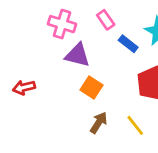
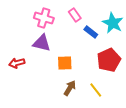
purple triangle: (77, 55) -> (42, 43), moved
orange square: (92, 87) -> (65, 63), turned -35

